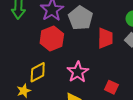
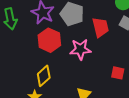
pink star: (78, 72) -> (80, 49), moved, turned -30

